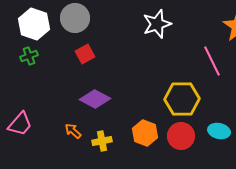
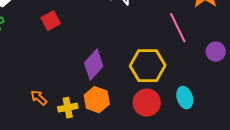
purple diamond: (95, 99) -> (94, 65), moved, turned -76
cyan ellipse: (219, 131) -> (185, 98), turned 60
orange hexagon: (145, 133) -> (97, 100), moved

